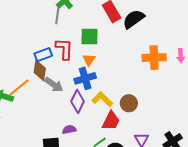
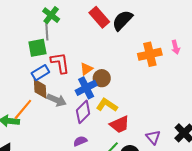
green square: (90, 37) -> (37, 48), moved
orange triangle: (89, 60) -> (86, 69), turned 32
purple diamond: (78, 101) -> (83, 112), turned 30
brown circle: (129, 103) -> (102, 78), moved
red trapezoid: (111, 121) -> (120, 125), turned 50

